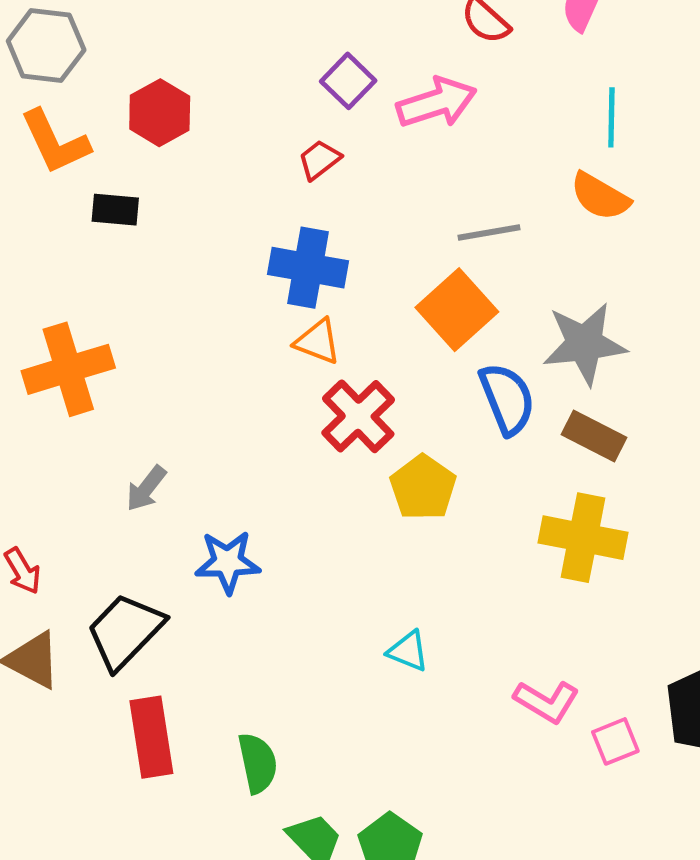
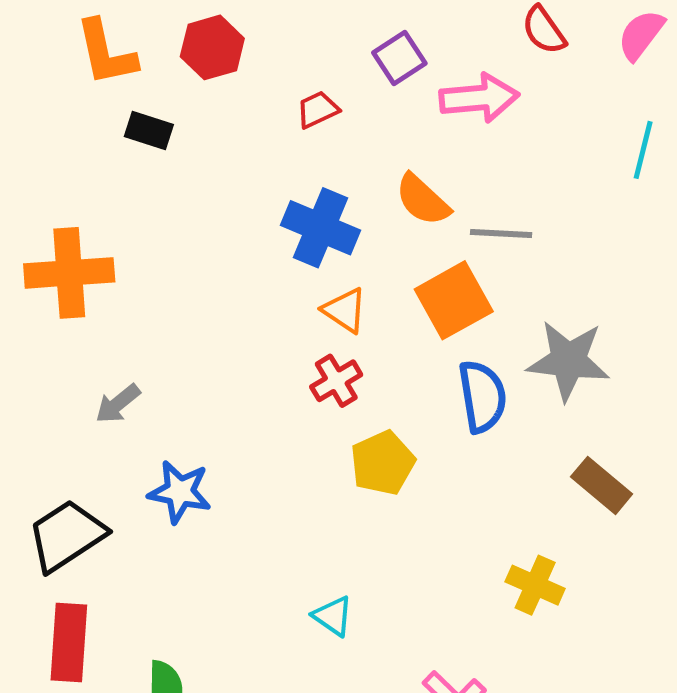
red trapezoid: (319, 160) -> (318, 110), moved
orange semicircle: (600, 196) -> (423, 200), moved
orange triangle: (318, 341) -> (345, 310), moved
red cross: (358, 416) -> (336, 381), size x0.7
brown rectangle: (594, 436) -> (602, 485), moved
yellow cross: (583, 538) -> (535, 585), moved, size x0.7

